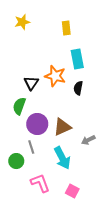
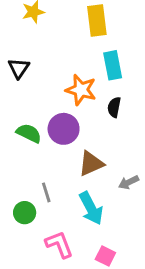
yellow rectangle: (66, 28) -> (97, 20), size x1.5
black triangle: (31, 83) -> (19, 68), moved
green semicircle: (19, 106) -> (29, 133), turned 96
purple circle: (37, 124) -> (64, 129), moved

